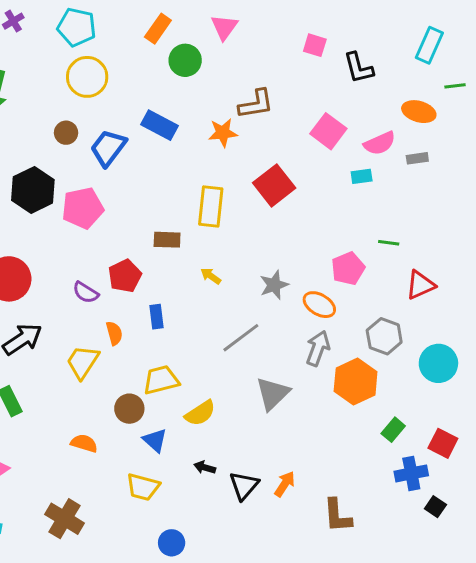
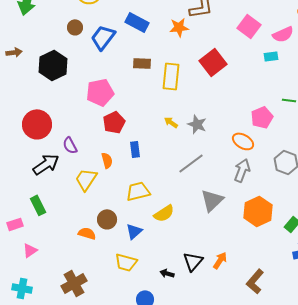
pink pentagon: (83, 208) -> (100, 92), moved
brown rectangle: (167, 240) -> (142, 63), moved
gray star: (274, 285) -> (197, 124), moved, turned -30
purple semicircle: (86, 293) -> (70, 145), moved, turned 30
orange hexagon: (356, 381) -> (258, 211), moved
brown circle: (129, 409) -> (107, 219), moved
blue triangle: (155, 440) -> (134, 231), turned 36
black arrow: (205, 467) -> (167, 273), moved
brown L-shape: (337, 516) -> (255, 281), turned 45
brown cross: (65, 519) -> (74, 283), turned 30

